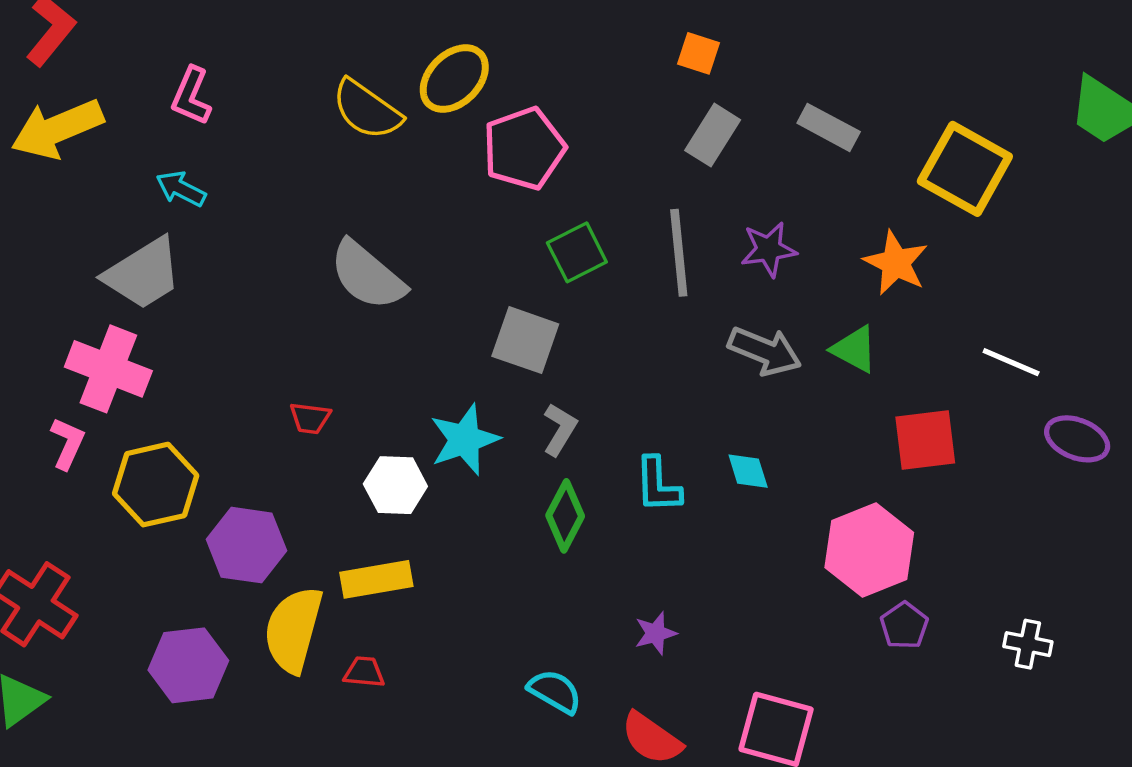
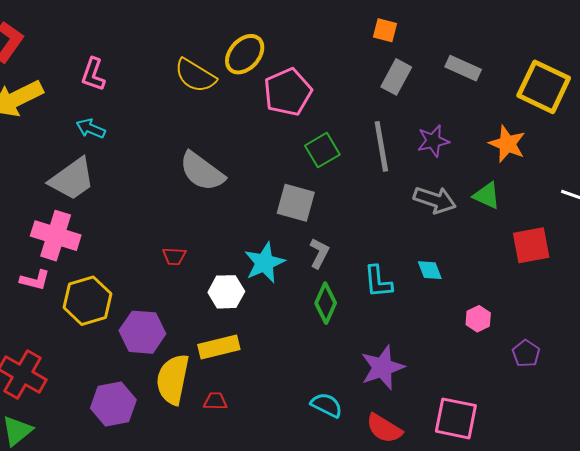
pink L-shape: (68, 443) -> (35, 280), turned 84
pink hexagon: (869, 550) -> (478, 319), moved, size x0.5
purple star: (656, 633) -> (382, 367), size x1.8

